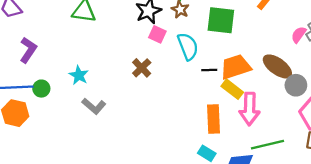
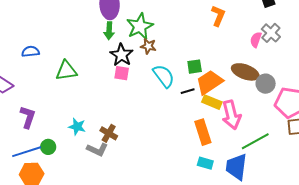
green square: (221, 20) -> (195, 67), moved, size x0.6
pink square: (157, 34) -> (122, 73), moved
brown cross: (142, 68) -> (109, 133), moved

